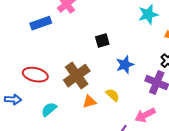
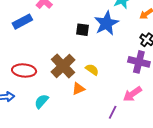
black square: (102, 41) -> (82, 30), turned 32
blue star: (125, 65) -> (106, 23), moved, size x1.4
yellow semicircle: (113, 95) -> (92, 70), moved

